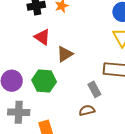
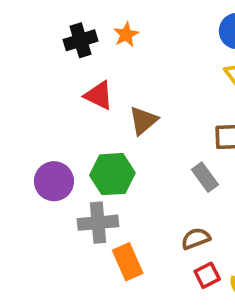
brown semicircle: (87, 110) -> (196, 239), moved
gray cross: (19, 112) -> (98, 223), moved

